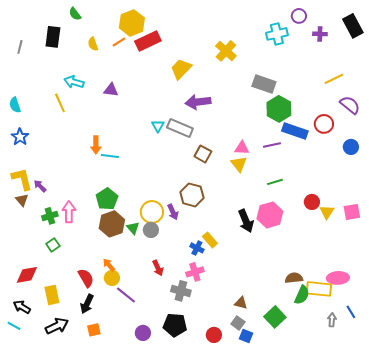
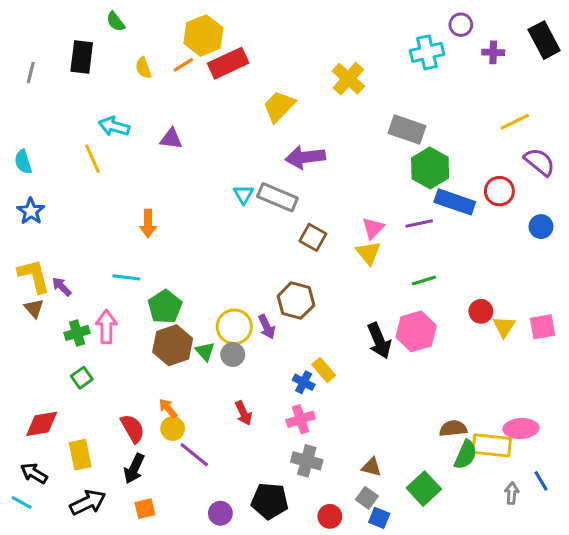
pink triangle: (242, 148) -> (373, 228), turned -49
cyan line: (110, 156) -> (126, 277), moved
gray cross: (181, 291) -> (307, 461), moved

